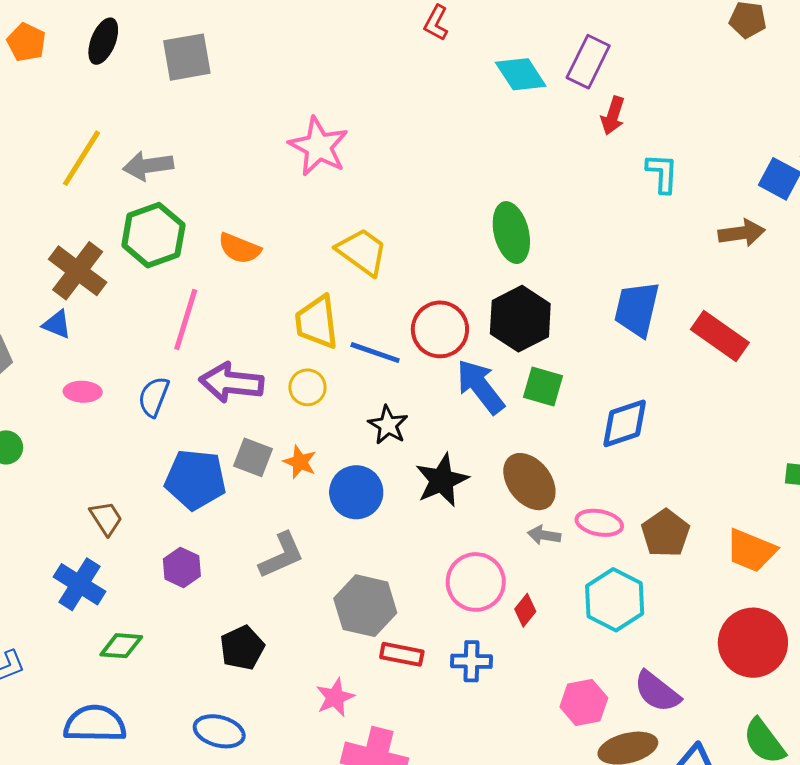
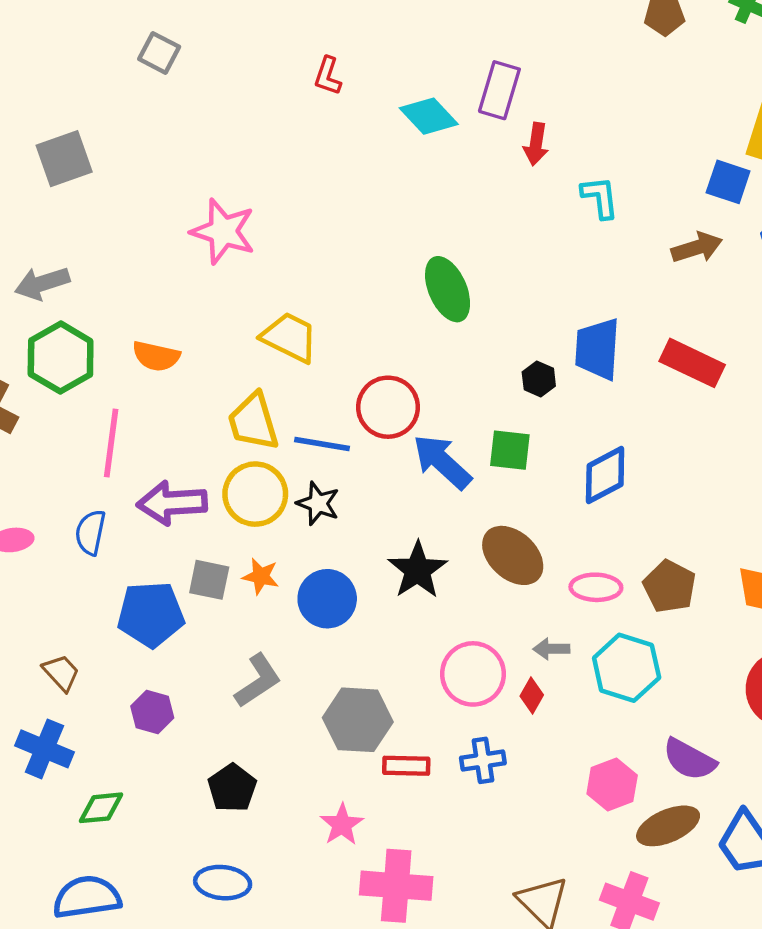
black hexagon: (520, 319) -> (539, 379), moved, size x0.5
yellow circle: (307, 387) -> (255, 494), size x1.6
black star: (388, 425) -> (318, 503), moved
gray arrow: (544, 535) -> (551, 649), moved

